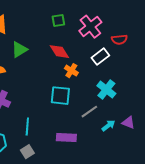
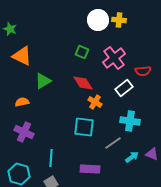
green square: (58, 21) -> (82, 52), turned 32
cyan cross: (106, 90) -> (130, 121), turned -30

